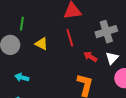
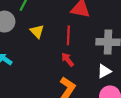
red arrow: (90, 57) -> (68, 60), moved

